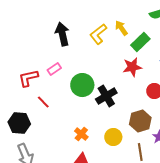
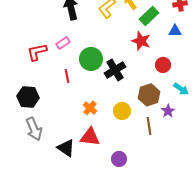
red star: (132, 67) -> (141, 41), turned 30
red line: (43, 102) -> (67, 76), moved, turned 32

